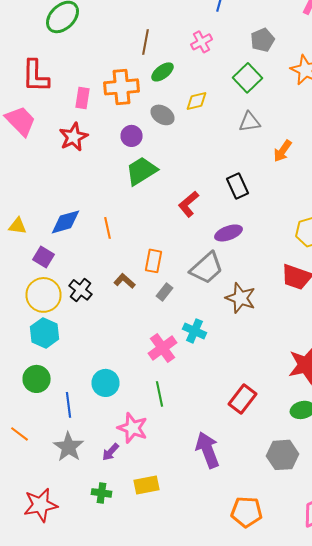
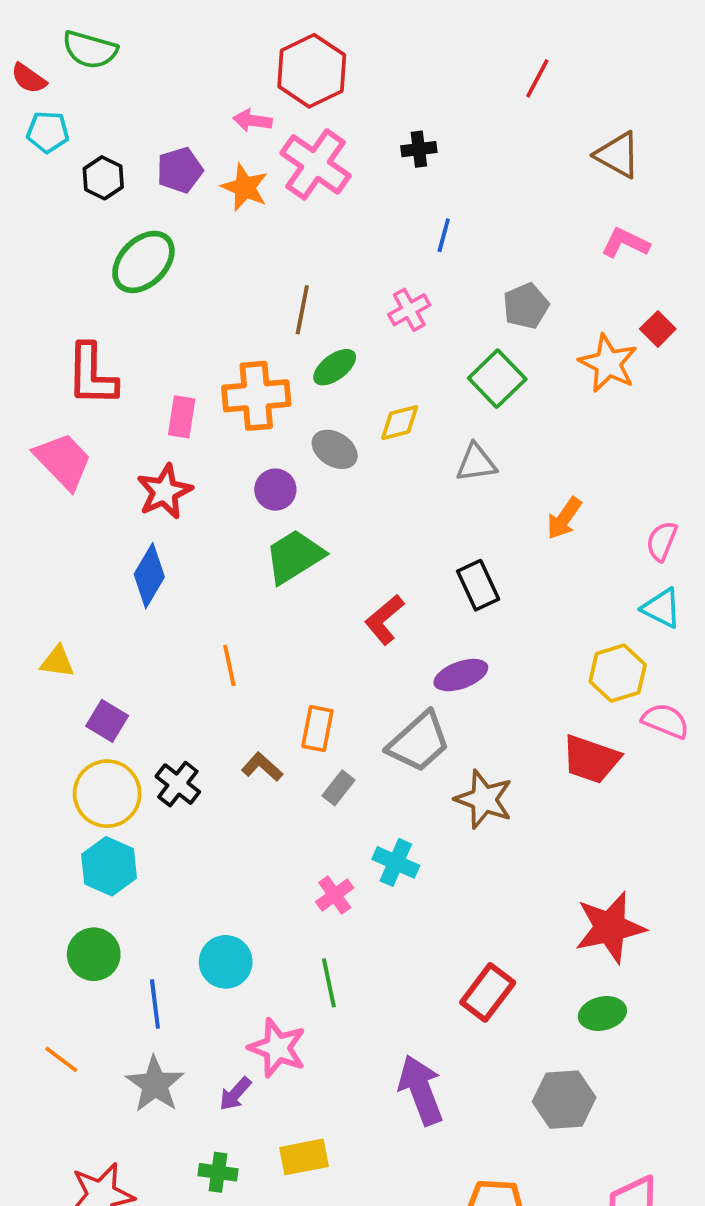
gray triangle: (250, 122) -> (476, 463), moved
blue diamond: (66, 222) -> (149, 576), moved, turned -44
pink cross: (162, 348) -> (335, 895), size x0.7

